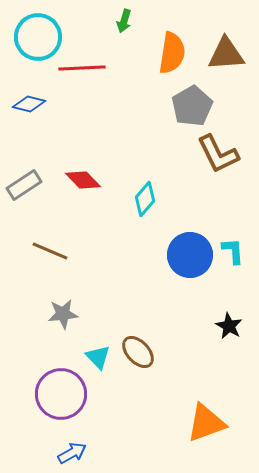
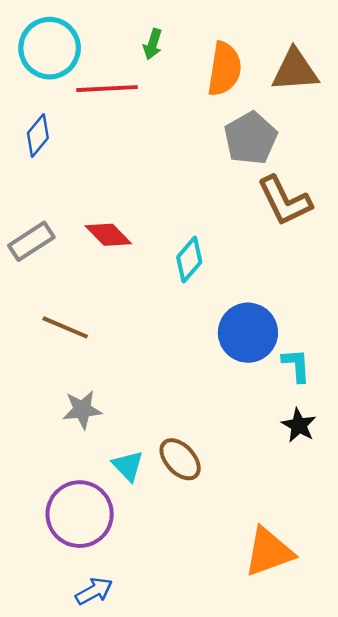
green arrow: (124, 21) -> (153, 44), moved
blue diamond: (29, 104) -> (38, 136), turned -64
cyan L-shape: (233, 251) -> (296, 365), moved

